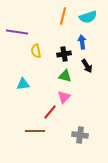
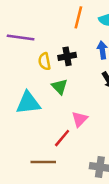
black cross: (64, 54) -> (67, 56), moved
green triangle: (65, 76) -> (60, 87), moved, turned 32
cyan triangle: (23, 84) -> (28, 103), size x1.5

